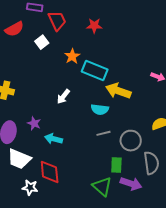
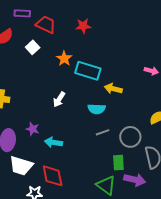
red trapezoid: (57, 21) -> (46, 25), turned -35
yellow arrow: (118, 91) -> (113, 89), size x0.7

